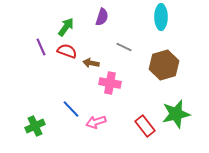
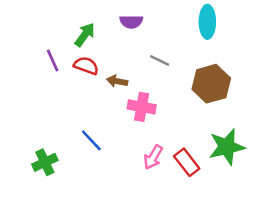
purple semicircle: (102, 17) -> (131, 22), turned 72
pink arrow: (96, 122) -> (153, 157), moved, turned -42

